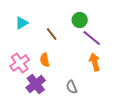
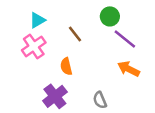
orange arrow: (95, 62) -> (129, 69), turned -48
pink cross: (20, 63) -> (34, 46), moved

